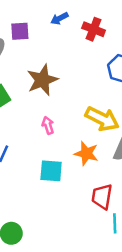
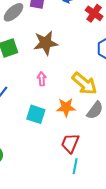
orange star: (86, 153) -> (66, 107), turned -30

